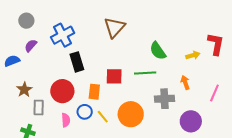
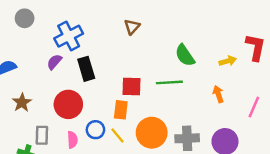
brown triangle: (114, 27) -> (132, 27), size x0.6
purple semicircle: (31, 46) -> (54, 62), moved
orange rectangle: (94, 92) -> (121, 110), moved
gray cross: (164, 99) -> (187, 138), moved
gray rectangle: (39, 107) -> (42, 135), moved

